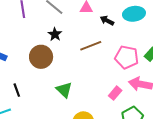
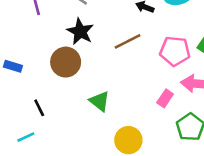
black star: (55, 34) -> (80, 32), size x1.5

